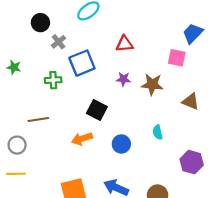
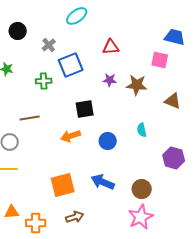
black circle: (40, 23) -> (18, 31), moved
blue trapezoid: (193, 33) -> (175, 37), turned 60
black square: (97, 110) -> (85, 109), turned -36

